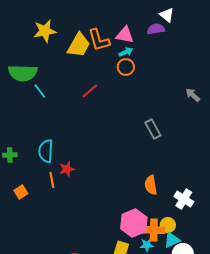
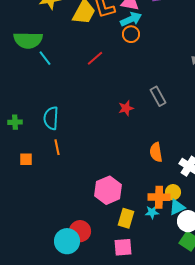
cyan arrow: (126, 52) -> (131, 19), size x1.5
red star: (67, 169) -> (126, 108), moved
orange square: (21, 192) -> (26, 159), turned 32
pink hexagon: (134, 223) -> (108, 190), moved

